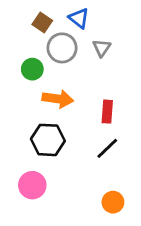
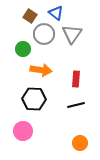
gray triangle: (102, 48) -> (72, 34), size x1.5
black line: (107, 148) -> (76, 105), turned 30

